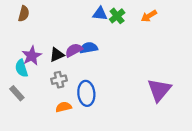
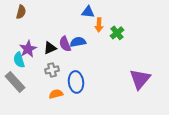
green cross: (117, 16) -> (117, 33), moved
orange arrow: (149, 16) -> (99, 25), moved, turned -56
purple semicircle: (74, 50) -> (65, 44), turned -84
gray rectangle: (17, 93) -> (15, 82), size x1.5

